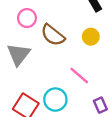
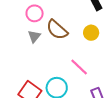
gray triangle: (19, 54) -> (34, 36), moved, size x0.6

